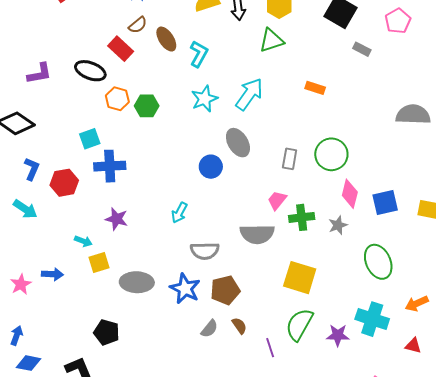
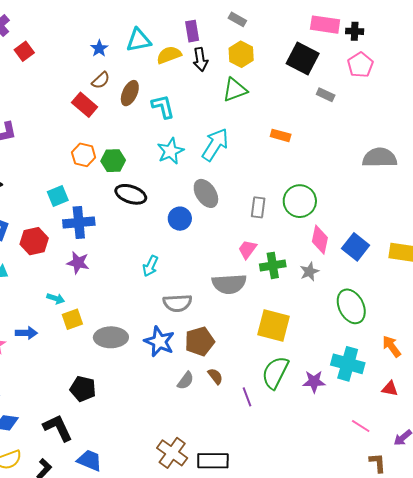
brown ellipse: (166, 39) -> (130, 93), turned 60
cyan L-shape: (199, 54) -> (163, 107), turned -40
black ellipse: (90, 71) -> (131, 194), moved
blue square: (385, 203) -> (356, 247), turned -36
purple star: (117, 219) -> (78, 263), moved
orange arrow: (417, 303) -> (391, 346), turned 80

